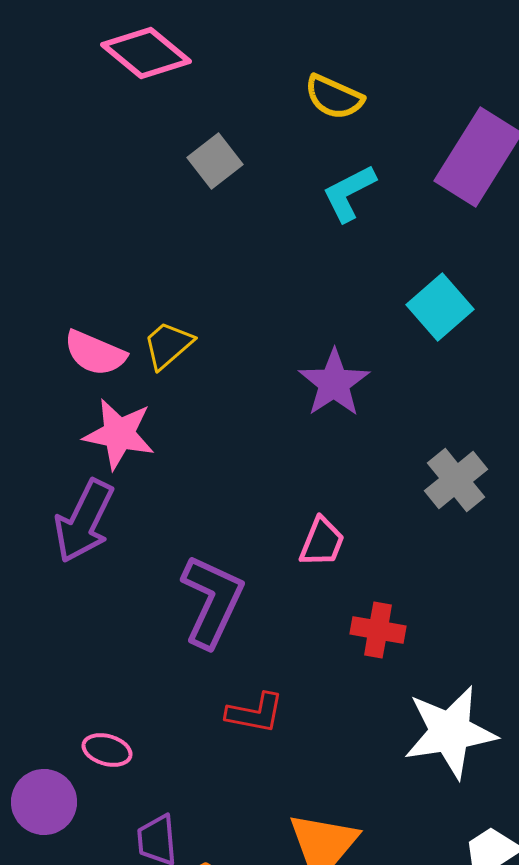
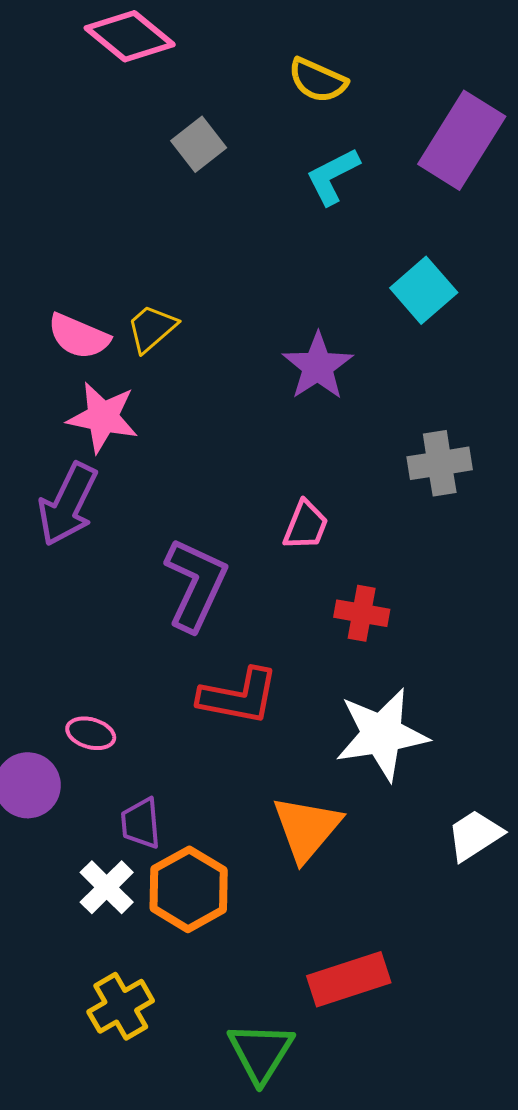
gray cross: (456, 480) -> (440, 463), turned 30
red L-shape: (255, 713) -> (239, 696), size x1.4
white star: (450, 732) -> (382, 734), moved

